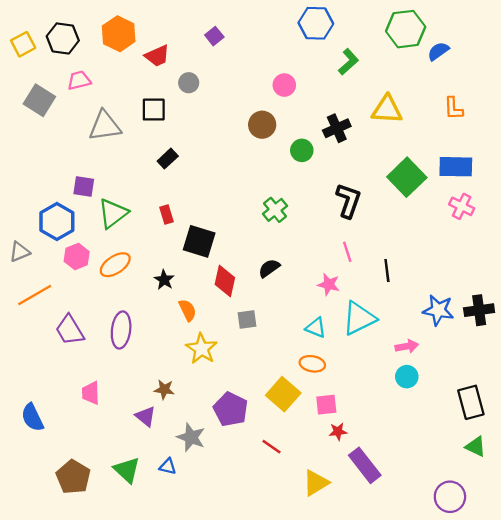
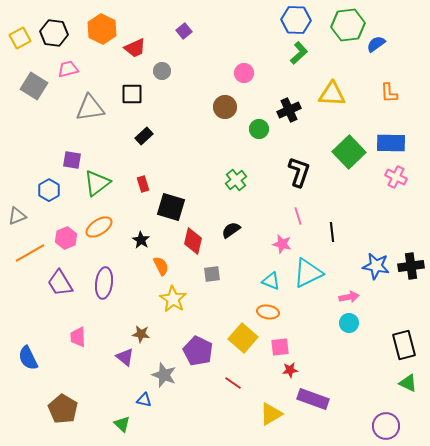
blue hexagon: (316, 23) -> (296, 20), moved
blue hexagon: (57, 222) -> (49, 190), size x0.7
pink hexagon: (77, 257) -> (66, 238), moved
purple rectangle: (365, 465) -> (313, 399), turned -32
green triangle: (127, 470) -> (122, 424), moved, size x0.7

